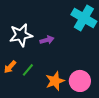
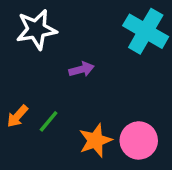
white star: (21, 35) -> (36, 29), moved

